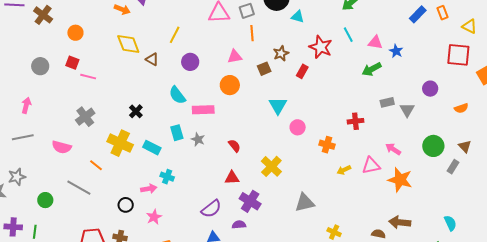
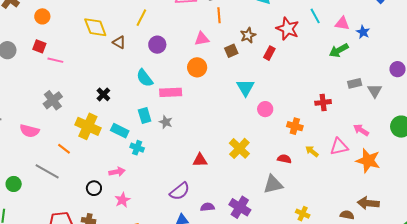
red semicircle: (234, 146) -> (284, 159), moved, turned -40
yellow arrow: (344, 170) -> (312, 151), turned 64
cyan cross: (167, 177) -> (137, 148), moved
purple cross: (250, 201) -> (240, 207), moved

